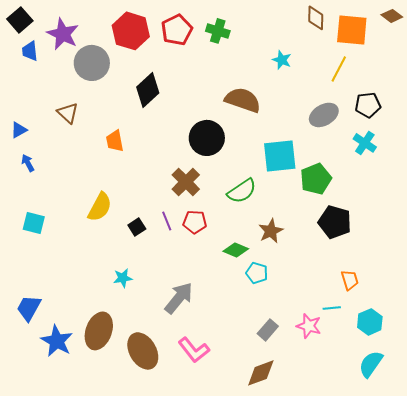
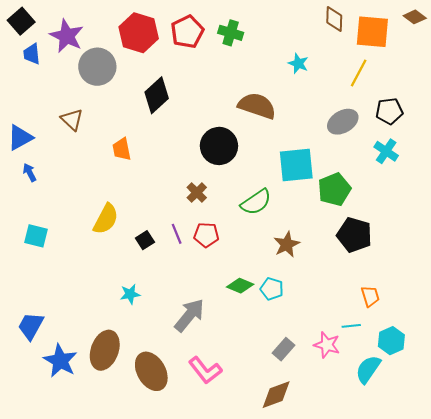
blue triangle: (19, 130) -> (20, 138), size x1.5
brown cross: (186, 182) -> (197, 193), size x0.7
green diamond: (236, 250) -> (240, 286), moved
cyan semicircle: (371, 364) -> (368, 369), moved

